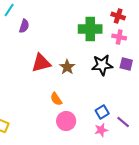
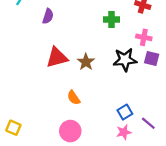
purple semicircle: (24, 26) -> (48, 16), moved
green cross: (90, 29) -> (111, 20), size x0.6
pink cross: (119, 37) -> (144, 37), moved
pink circle: (66, 121) -> (70, 131), moved

